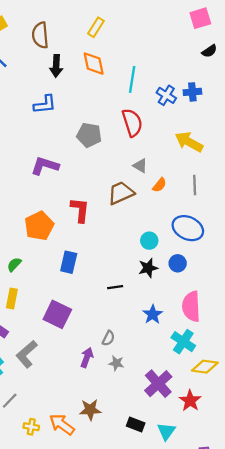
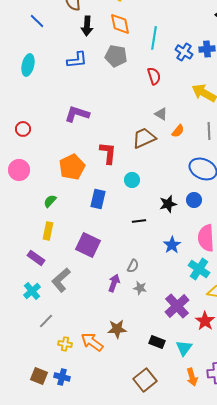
red semicircle: (132, 123) -> (154, 76), size x0.7
gray pentagon: (89, 135) -> (116, 56), moved
cyan circle: (149, 241) -> (132, 180), moved

